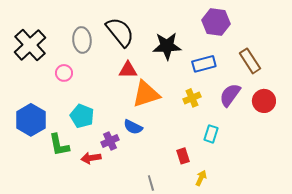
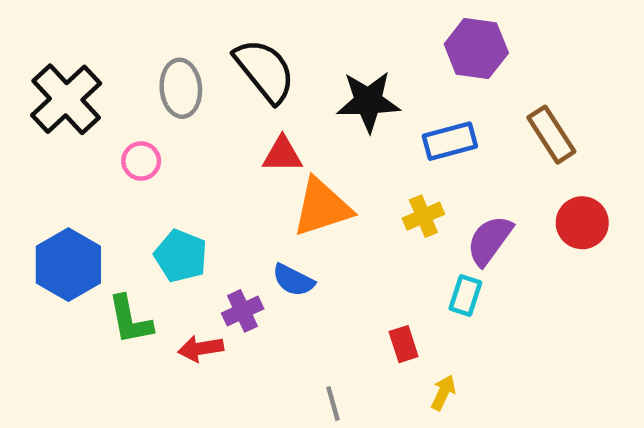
purple semicircle: (230, 95) -> (490, 240), moved

